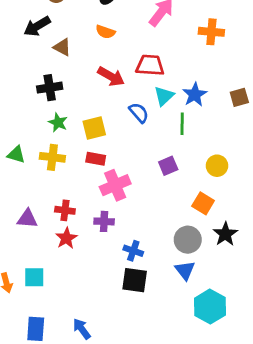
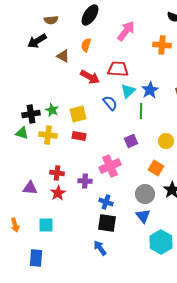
orange semicircle: (105, 32) -> (86, 45), turned 88
brown triangle: (62, 47) -> (63, 56), moved
black cross: (50, 88) -> (31, 114), moved
pink cross: (115, 185) -> (110, 166), moved
purple triangle: (27, 219) -> (30, 188), moved
cyan square: (34, 277) -> (46, 225), moved
blue arrow: (82, 329) -> (100, 248), moved

